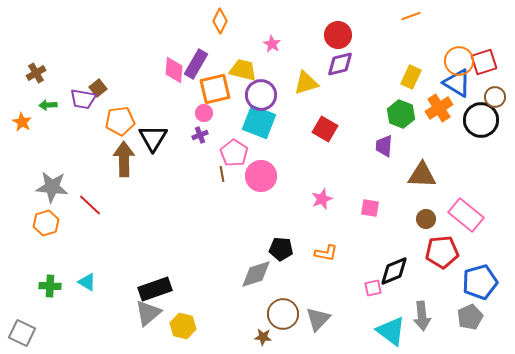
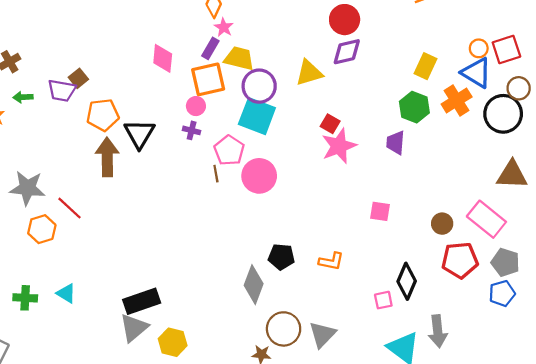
pink star: (272, 44) -> (224, 27), moved
orange circle: (459, 61) -> (479, 48), size x0.6
purple rectangle: (196, 64) -> (210, 48), moved, size x0.7
red square: (325, 129) -> (330, 124), size x0.7
purple cross: (200, 135) -> (192, 130), turned 35
brown triangle: (422, 175) -> (512, 175), moved
pink star: (322, 199) -> (339, 146), moved, size x1.5
orange hexagon: (46, 223) -> (42, 229), moved
black diamond: (394, 271) -> (407, 281), turned -44
gray diamond: (256, 274) -> (254, 285), turned -52
blue pentagon: (480, 282) -> (502, 293), size x0.7
gray pentagon: (470, 317) -> (505, 262), moved, turned -30

